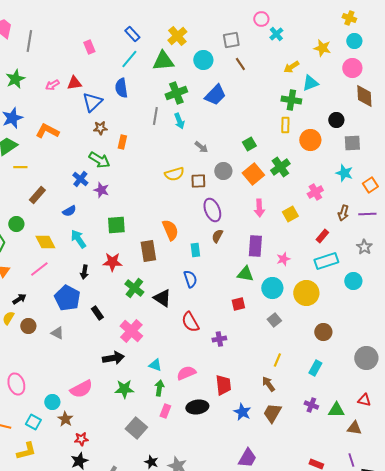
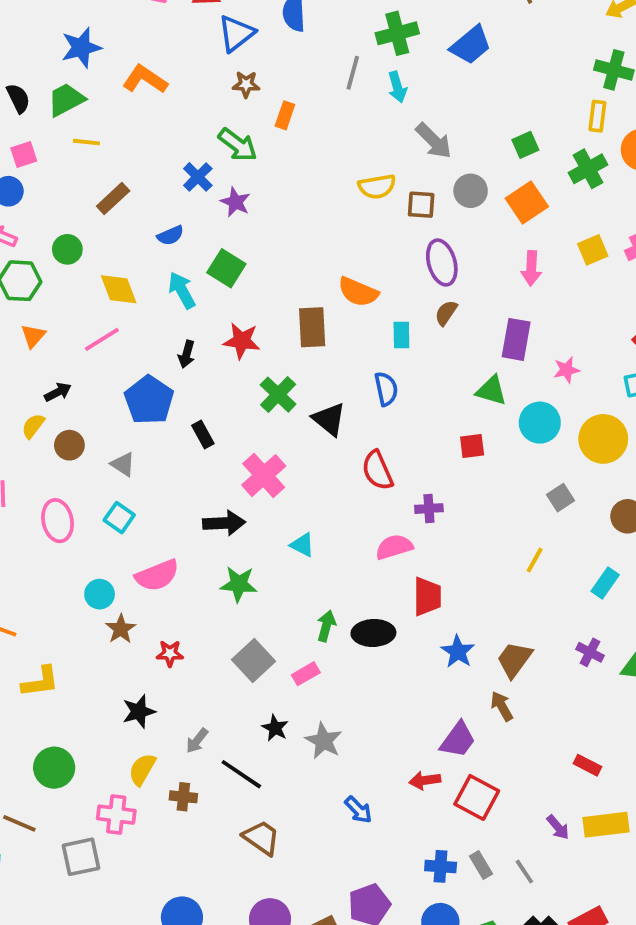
gray arrow: (201, 147) -> (434, 141), size x1.5
green cross: (280, 167) -> (588, 169), moved
yellow square: (290, 214) -> (593, 250), moved
green square: (116, 225) -> (226, 268), moved, turned 30
orange semicircle: (170, 230) -> (358, 292), turned 130
gray square: (274, 320) -> (561, 498), moved
pink semicircle: (186, 373) -> (394, 547), moved
pink ellipse: (16, 384) -> (58, 521), moved
brown arrow: (268, 384) -> (502, 706), moved
green arrow: (159, 388) -> (326, 626), moved
pink rectangle: (165, 411) -> (306, 674), moved, turned 32
cyan square: (33, 422) -> (119, 518), moved
red star: (81, 439) -> (170, 653), moved

